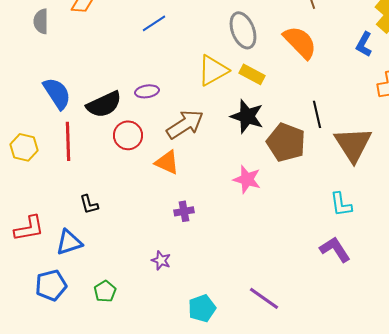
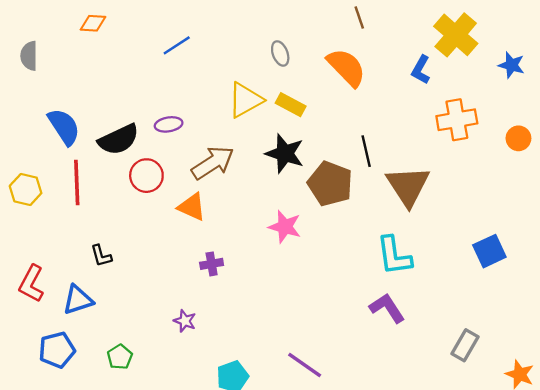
gray semicircle: (41, 21) -> (29, 56), moved
gray ellipse: (243, 30) -> (280, 53), size x0.6
cyan L-shape: (341, 204) -> (394, 256), size x1.4
red L-shape: (29, 228) -> (31, 284), turned 128

